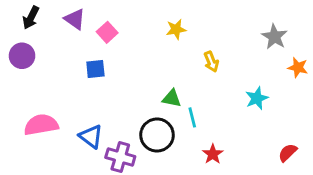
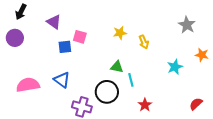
purple triangle: (75, 19) -> (54, 22), moved
yellow star: (176, 29) -> (120, 33), moved
pink square: (107, 32) -> (80, 37), moved, turned -32
orange star: (298, 67) -> (202, 55), moved
blue triangle: (91, 136) -> (62, 80), moved

